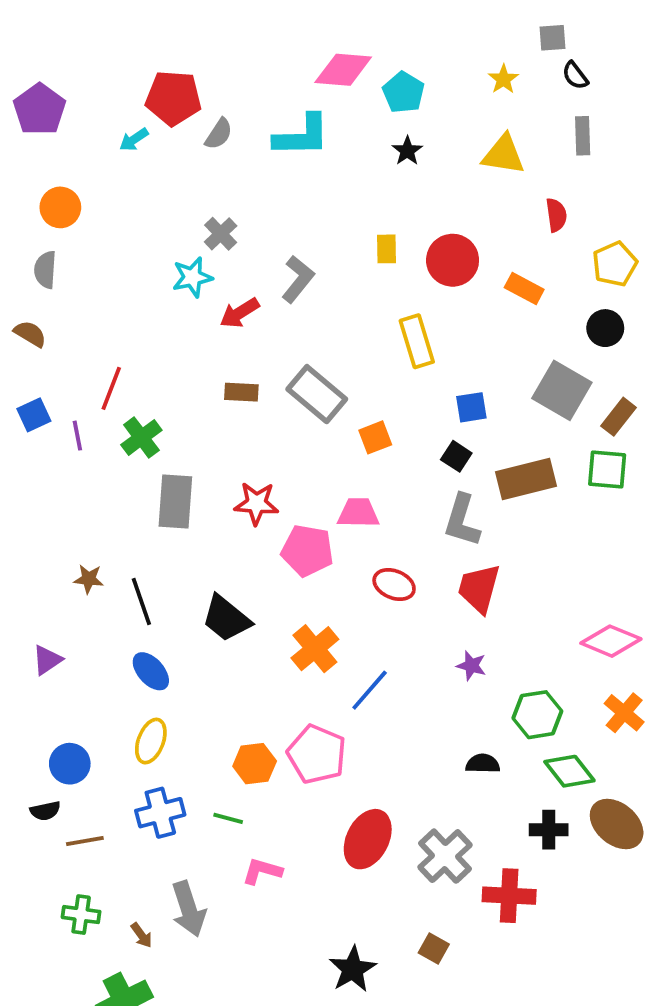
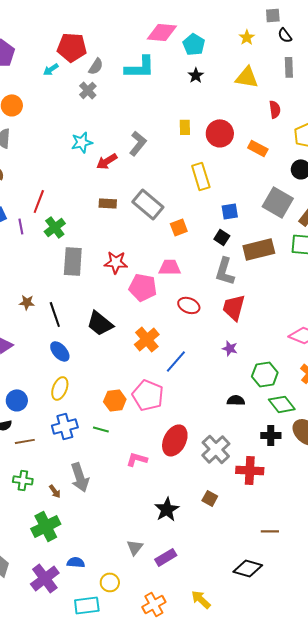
gray cross: (221, 234) -> (88, 90), moved
pink L-shape: (262, 871) -> (137, 459), moved

